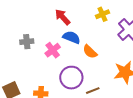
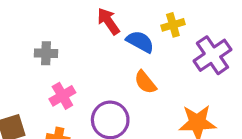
blue semicircle: (72, 37) -> (140, 42), moved
pink cross: (53, 50) -> (62, 96), moved

